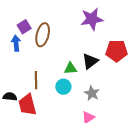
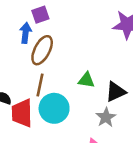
brown ellipse: (43, 35) -> (42, 50), moved
black triangle: (90, 61) -> (116, 92), moved
cyan circle: (63, 87) -> (54, 108), moved, size x1.5

